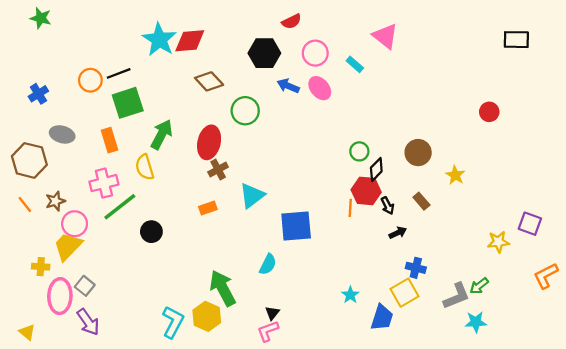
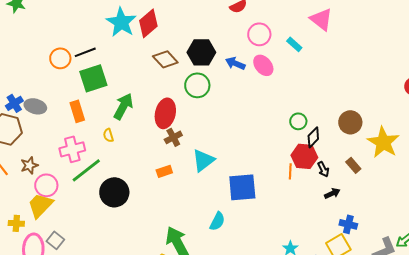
red diamond: (190, 41) -> (148, 23), turned -36
black hexagon: (264, 53) -> (201, 52), moved
blue cross: (38, 94) -> (14, 103), moved
yellow semicircle: (145, 167) -> (108, 135), size x0.6
yellow star: (455, 175) -> (383, 142), size x1.8
black circle: (151, 232) -> (114, 192), size x1.5

